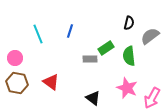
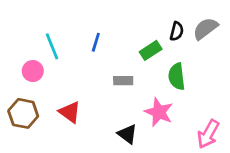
gray semicircle: (150, 36) -> (205, 29), moved
green rectangle: (106, 48) -> (151, 50), moved
pink circle: (15, 58) -> (33, 71), moved
pink star: (127, 88) -> (159, 112), moved

